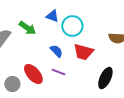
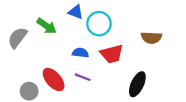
blue semicircle: (56, 51) -> (80, 53), turned -40
red trapezoid: (83, 52) -> (112, 54), turned -30

